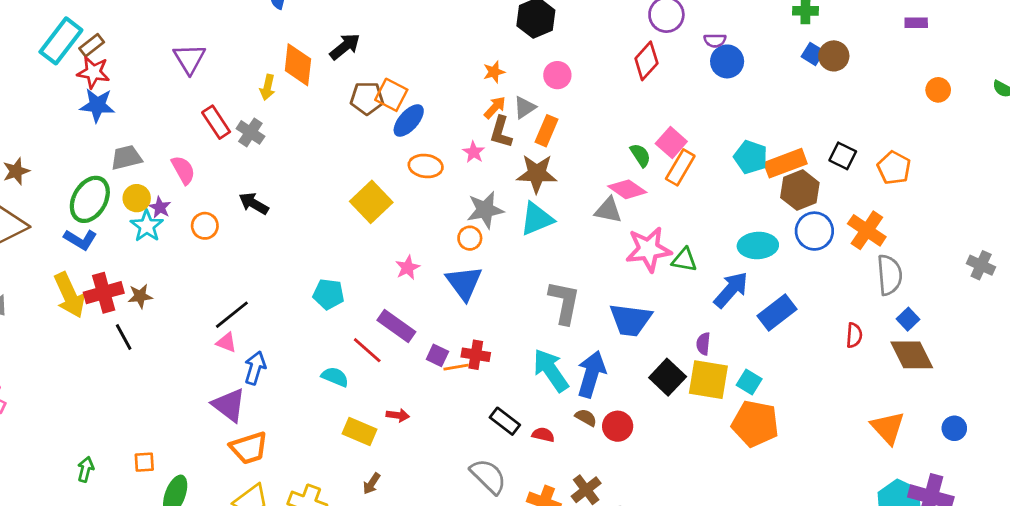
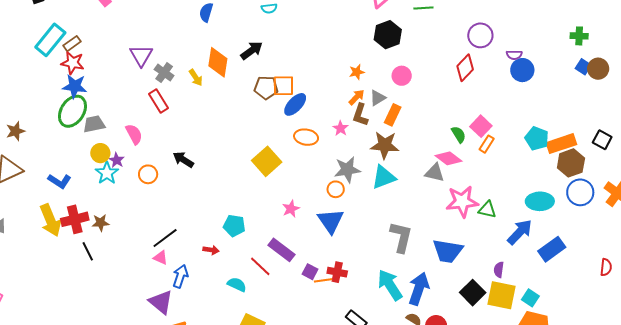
yellow arrow: (267, 87) -> (196, 78), turned -48
orange square: (391, 95) -> (283, 86), turned -30
gray cross: (250, 132) -> (164, 73), moved
orange rectangle: (680, 167) -> (487, 144), size x0.7
green ellipse: (90, 199) -> (72, 111), moved
red arrow: (398, 415) -> (211, 250), moved

